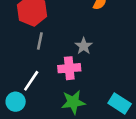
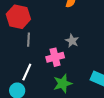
gray star: (84, 46) -> (72, 41), moved

